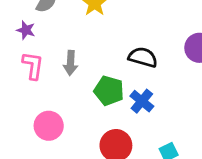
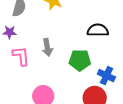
blue cross: (142, 101) -> (106, 76), moved

